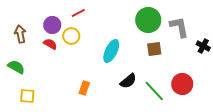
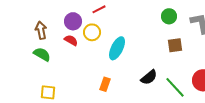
green circle: (148, 20) -> (169, 16), size x0.6
cyan ellipse: (111, 51) -> (117, 48), moved
green semicircle: (16, 67) -> (42, 54), moved

